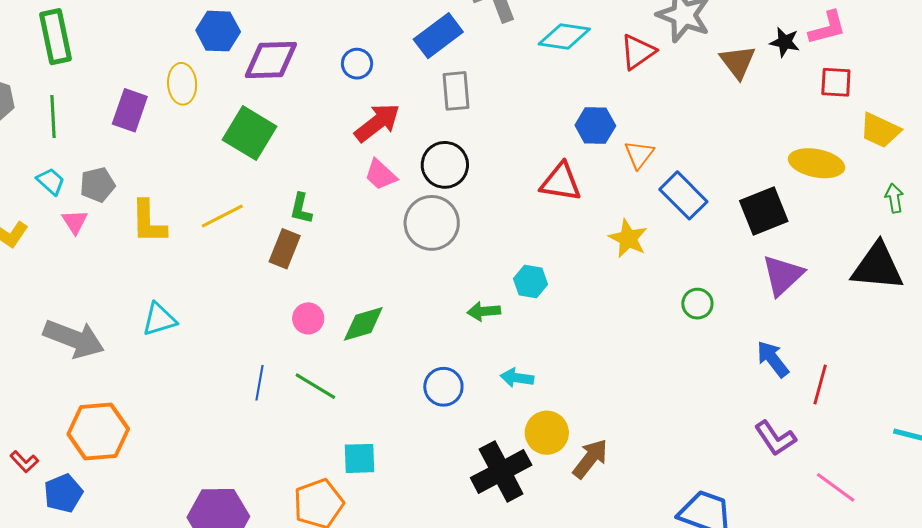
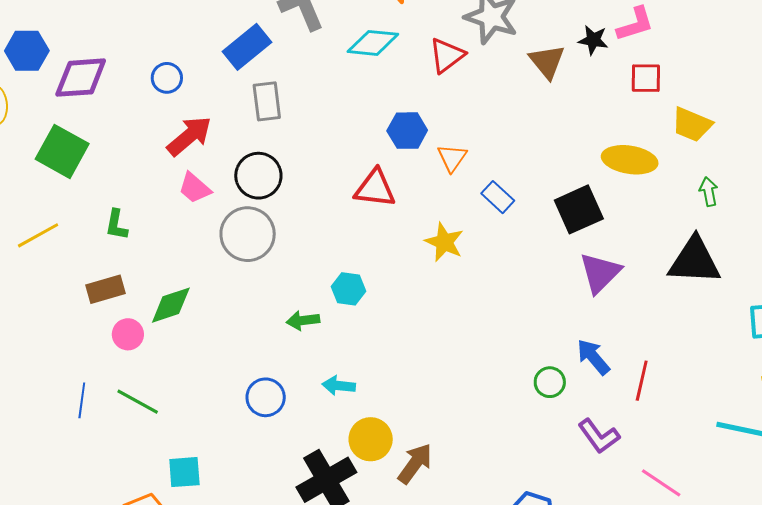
blue rectangle: (683, 195) -> (498, 197), size x0.7
brown rectangle: (285, 249) -> (105, 289), moved, turned 54
green circle: (697, 304) -> (550, 382), moved
green diamond: (363, 324) -> (171, 305), moved

